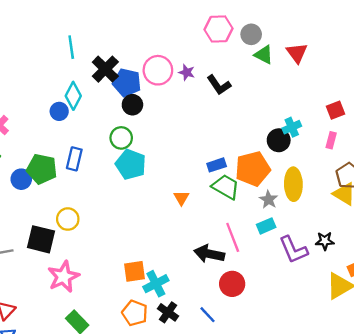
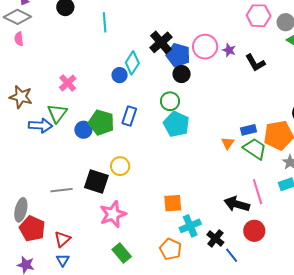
cyan line: (71, 47) -> (105, 22), moved
orange triangle: (181, 198) -> (228, 143), moved
orange square: (134, 271) -> (173, 203), moved
black cross: (168, 312) -> (215, 238), moved

